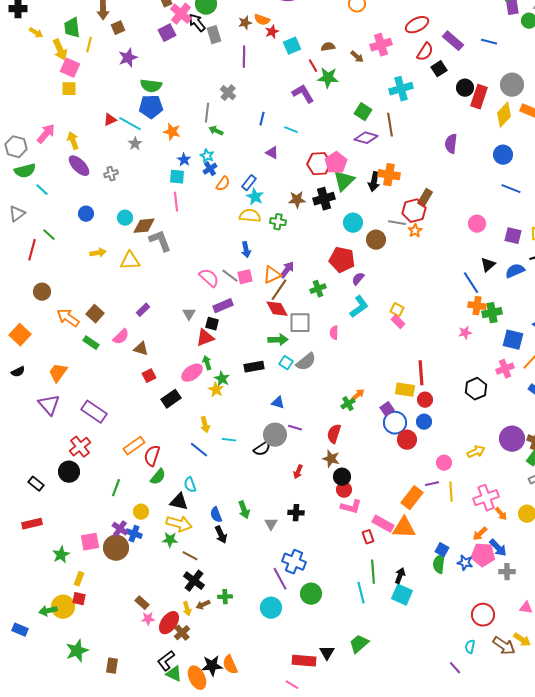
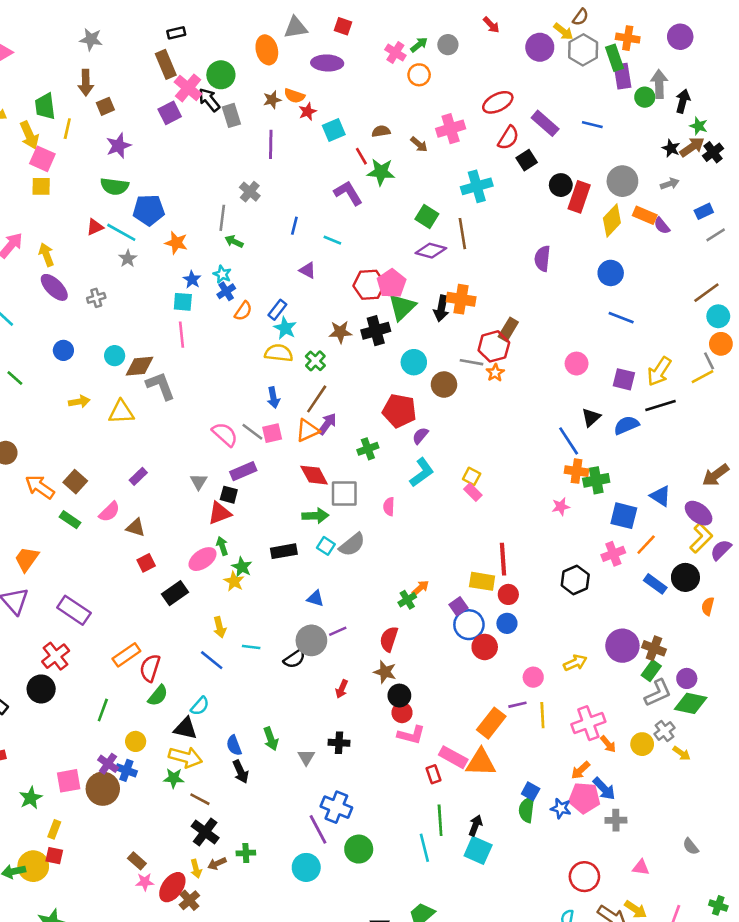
green semicircle: (151, 86) -> (115, 186), moved
green cross: (278, 222) -> (315, 361), turned 35
brown line: (279, 290) -> (317, 399), moved
purple line: (295, 428) -> (338, 631), turned -40
cyan semicircle: (190, 485) -> (200, 706), turned -119

